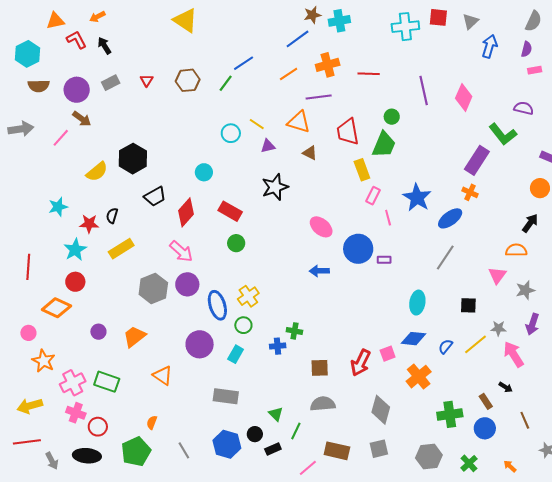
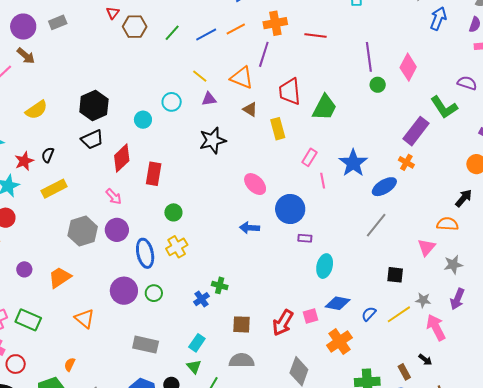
blue line: (244, 63) -> (206, 35), moved
red triangle: (147, 80) -> (113, 13), moved
purple line: (319, 97) -> (264, 54), turned -70
green circle: (392, 117) -> (378, 85), moved
cyan circle: (231, 133) -> (172, 102), moved
black hexagon: (133, 159) -> (94, 106), moved
yellow rectangle: (362, 170) -> (278, 129), moved
red rectangle: (230, 211) -> (154, 174), moved, turned 65
red star: (89, 224) -> (24, 161), turned -30
green circle: (236, 243) -> (173, 212), moved
pink arrow: (181, 251) -> (114, 196), size x0.7
purple rectangle: (384, 260) -> (305, 238), moved
cyan ellipse: (417, 303) -> (325, 266), moved
green circle: (243, 325) -> (154, 293), moved
blue cross: (278, 346) -> (201, 299), turned -35
cyan rectangle: (236, 354) -> (197, 343), moved

